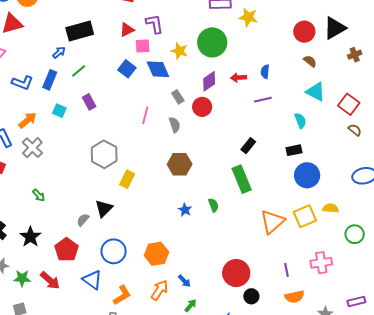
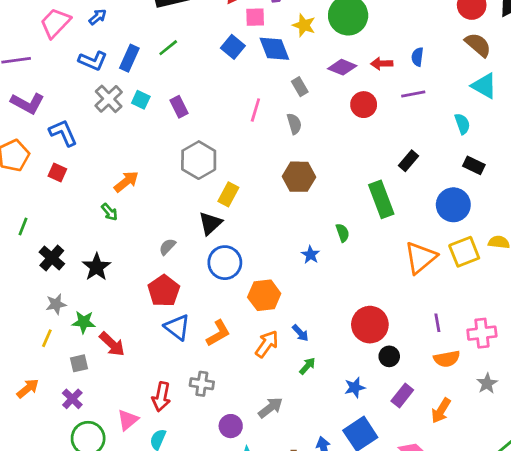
blue arrow: (59, 52) -> (98, 17), moved
brown semicircle: (310, 61) -> (478, 45), size x1.5
purple diamond: (209, 81) -> (342, 67), turned 55
purple rectangle: (89, 102) -> (179, 107), moved
red circle: (202, 107) -> (364, 105), moved
orange arrow: (28, 120) -> (126, 182), moved
black rectangle: (248, 146) -> (408, 161), moved
gray cross: (32, 148) -> (109, 99), moved
black rectangle: (294, 150) -> (474, 165), moved, turned 35
blue circle: (307, 175) -> (453, 205), moved
black triangle: (104, 208) -> (210, 223), moved
blue star: (185, 210) -> (310, 255), moved
red pentagon: (66, 250) -> (164, 291), moved
blue circle: (114, 251) -> (225, 263), moved
pink cross: (321, 263) -> (482, 333), moved
red arrow: (50, 280) -> (112, 344), moved
orange L-shape: (122, 295) -> (218, 333), moved

